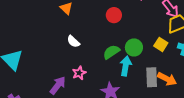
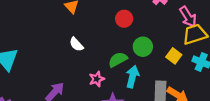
green circle: (134, 47) -> (143, 47), moved
pink star: (79, 73) -> (97, 79), moved

